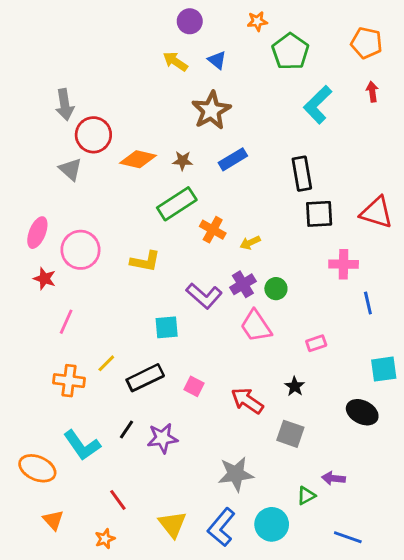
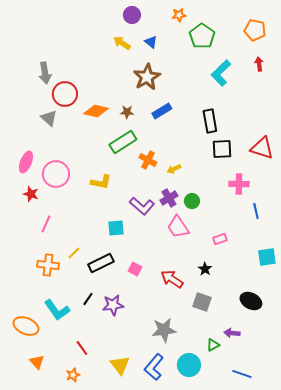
black ellipse: (362, 412) -> (251, 301), moved

